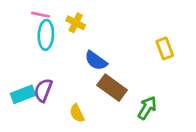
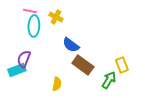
yellow rectangle: (165, 48) -> (122, 65), moved
purple semicircle: (43, 90) -> (24, 59), moved
yellow semicircle: (77, 113) -> (57, 84), turned -144

